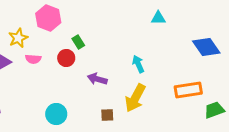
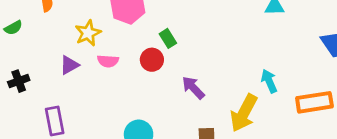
cyan arrow: (138, 64) -> (269, 81), moved
purple arrow: (97, 79) -> (193, 88), turned 30

